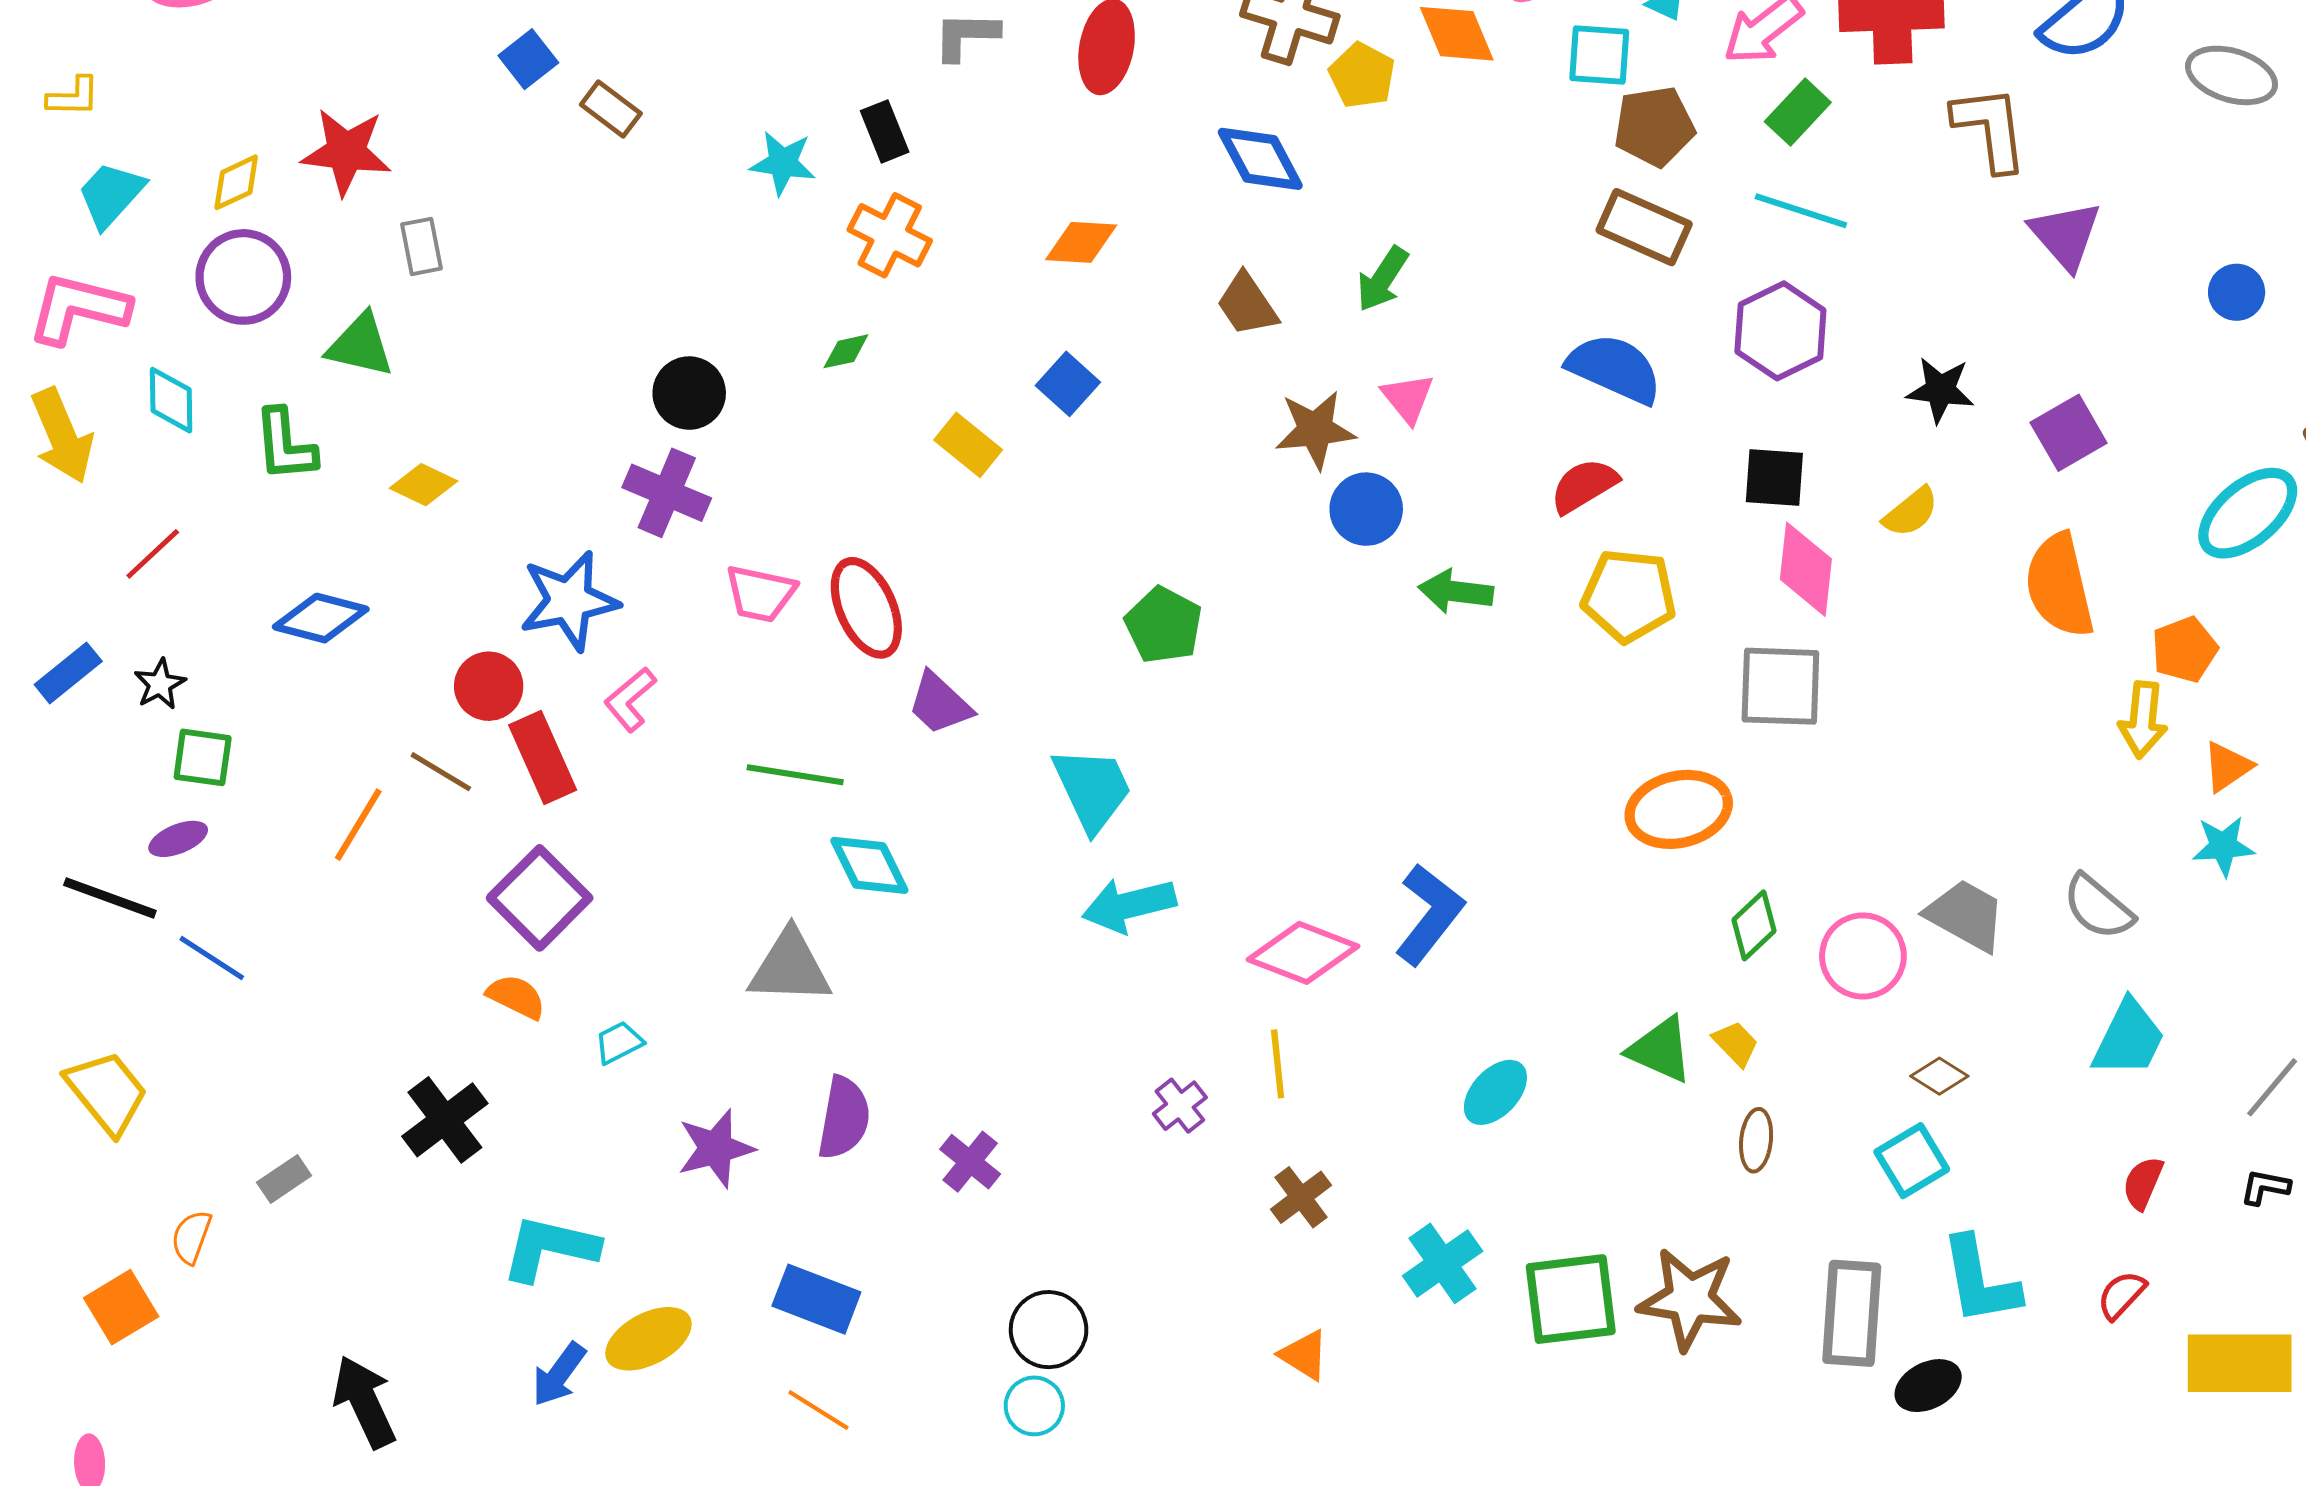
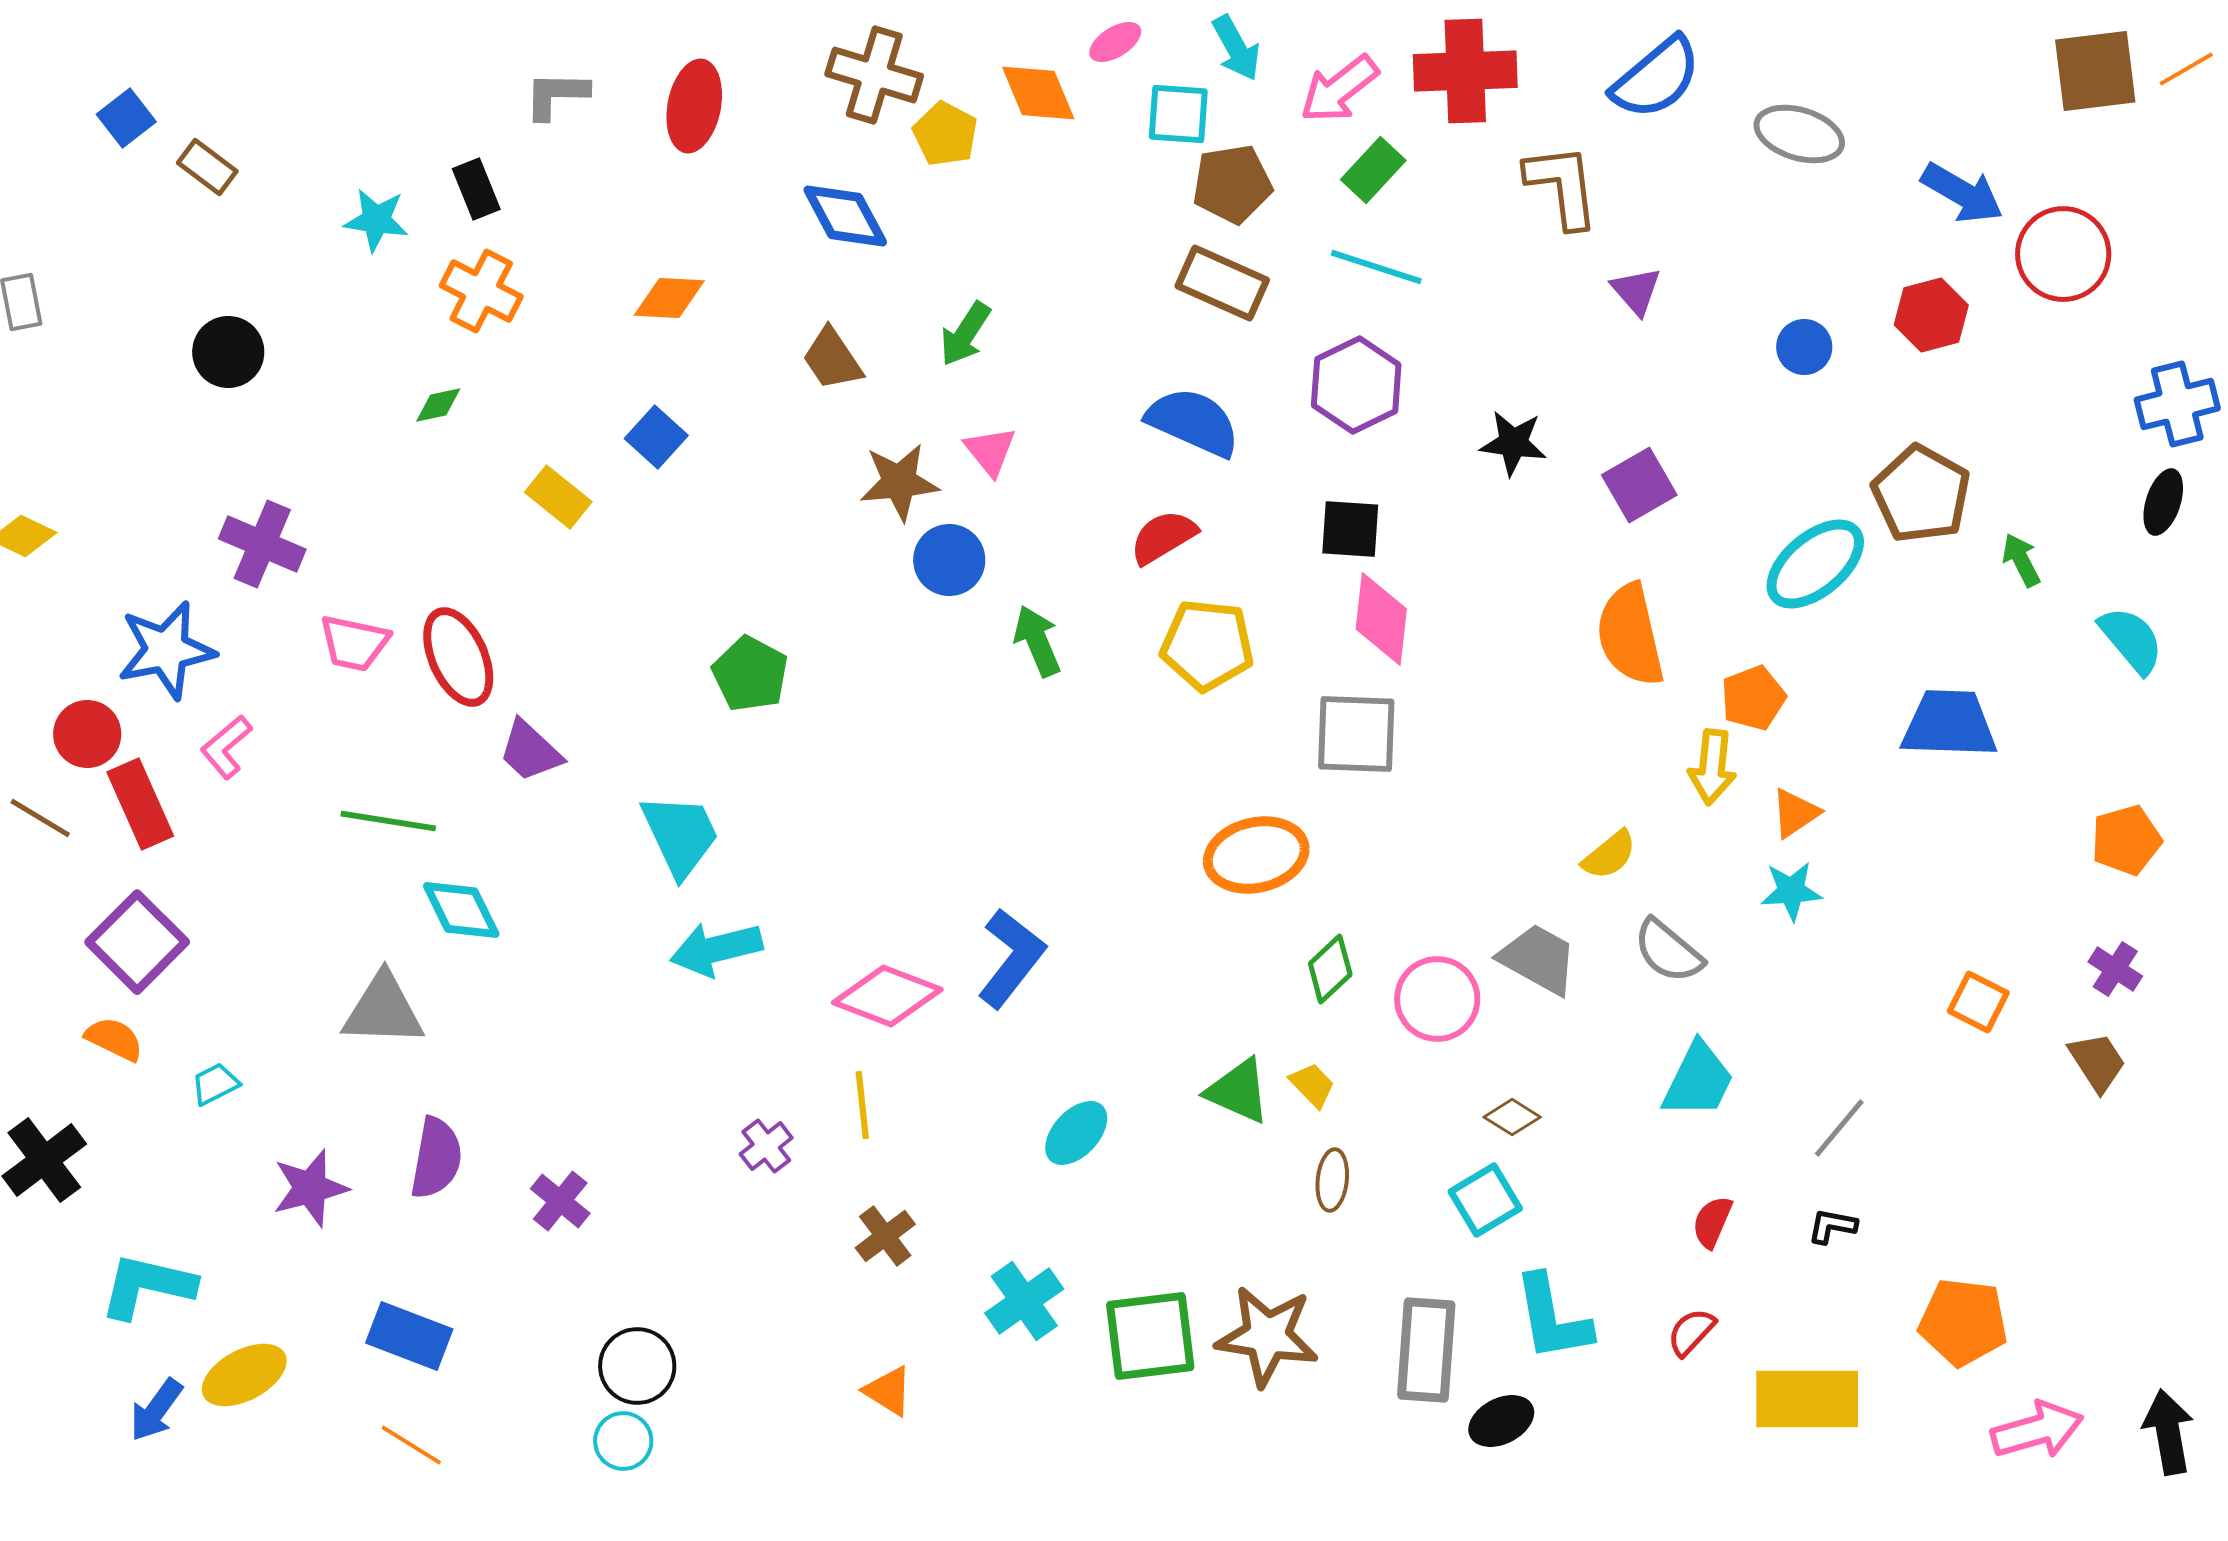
purple triangle: (2066, 235) -> (1636, 291), size x0.7
black circle: (689, 393) -> (228, 352), moved
yellow semicircle: (1911, 512) -> (1609, 855), moved
green arrow: (1456, 592) -> (1037, 641), turned 60

